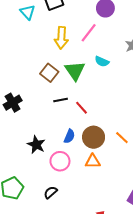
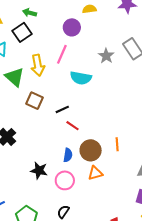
cyan semicircle: (102, 61) -> (81, 78), size x1.5
green triangle: (75, 71) -> (15, 77), moved
black line: (61, 100) -> (62, 109), moved
orange line: (122, 138) -> (117, 144), turned 56

